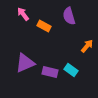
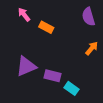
purple semicircle: (69, 16) -> (88, 17), moved
cyan rectangle: (71, 70) -> (72, 88), moved

